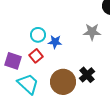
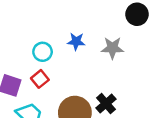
blue star: (55, 42) -> (76, 41), moved

